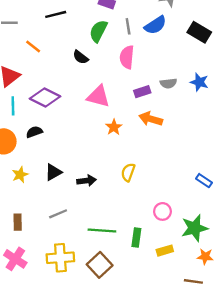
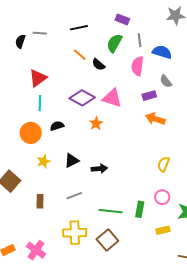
blue semicircle: (155, 25) -> (162, 52), moved, turned -132
orange line: (33, 46) -> (80, 55), moved
gray semicircle: (168, 83) -> (166, 81), moved, turned 56
purple diamond: (45, 98) -> (82, 98), moved
orange star: (114, 127) -> (96, 123), moved
yellow semicircle: (128, 172) -> (164, 164), moved
green rectangle: (136, 238) -> (140, 209), moved
pink cross: (15, 259) -> (36, 250), moved

